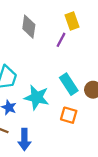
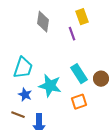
purple line: (61, 40) -> (72, 34), turned -48
orange square: (69, 115) -> (79, 102), turned -35

